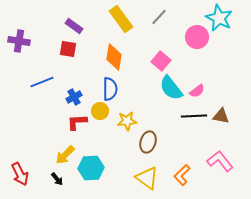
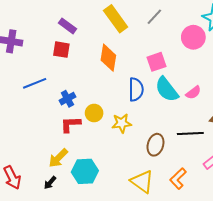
pink square: (161, 61) -> (156, 62), turned 30
blue semicircle: (110, 89) -> (136, 89), moved
black line: (194, 116) -> (190, 133), moved
brown ellipse: (148, 142) -> (155, 145), moved
black arrow: (57, 179) -> (50, 183), turned 80

